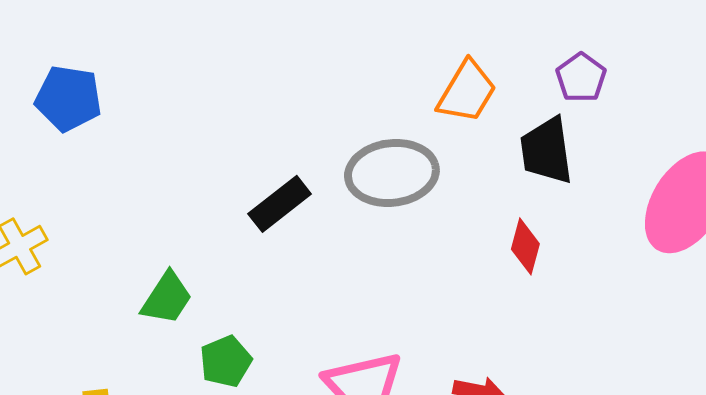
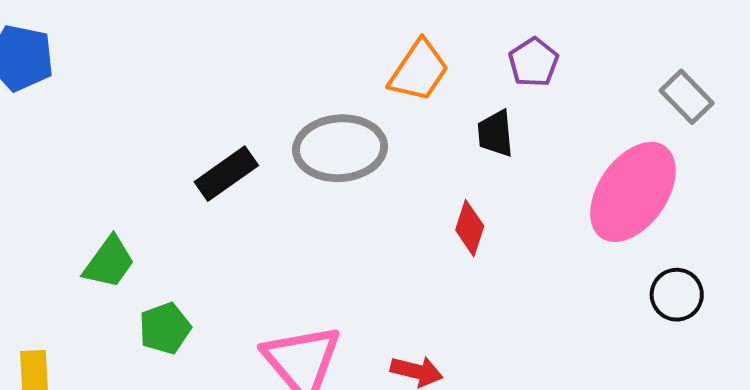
black trapezoid: (546, 151) -> (495, 134), size x0.7

